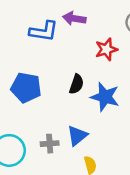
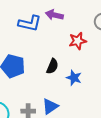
blue star: (105, 97) -> (74, 78), size x0.7

